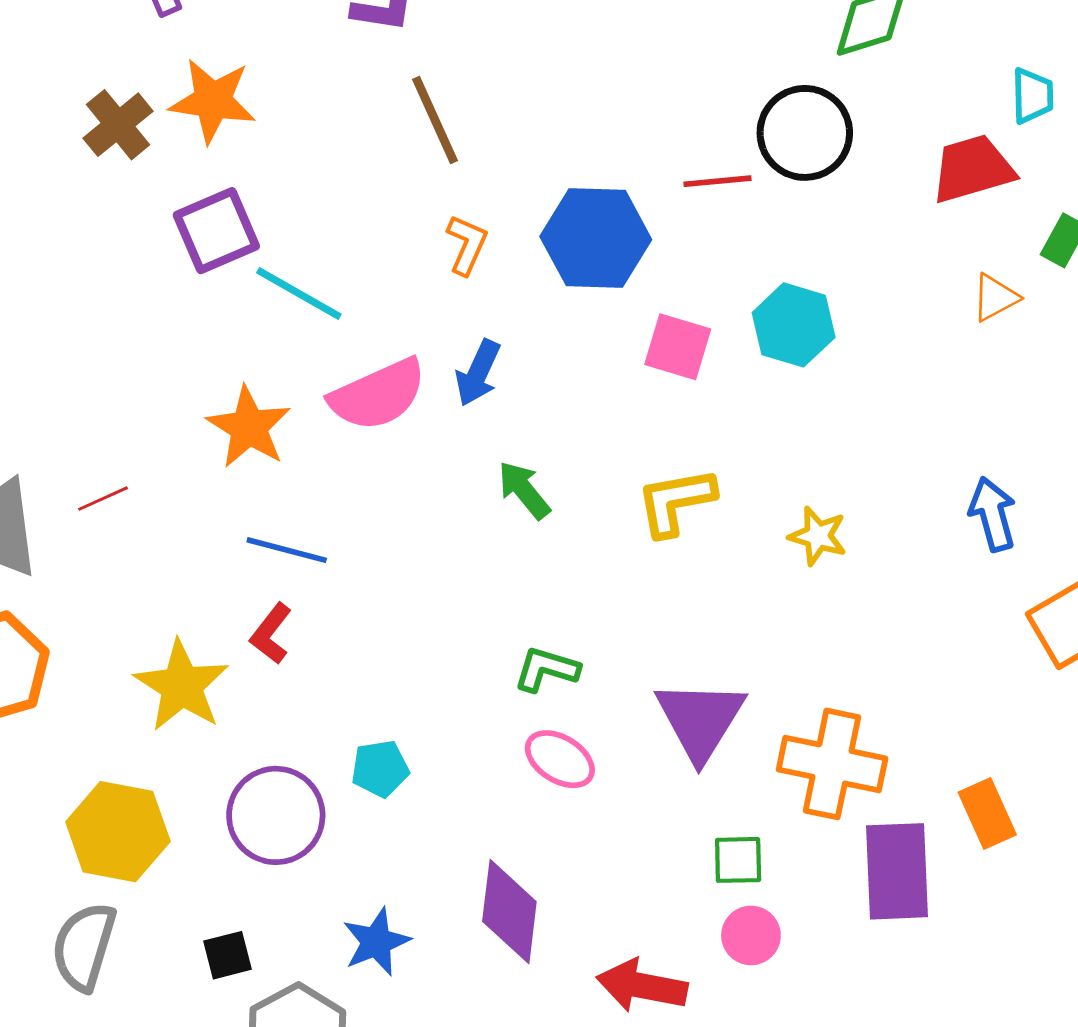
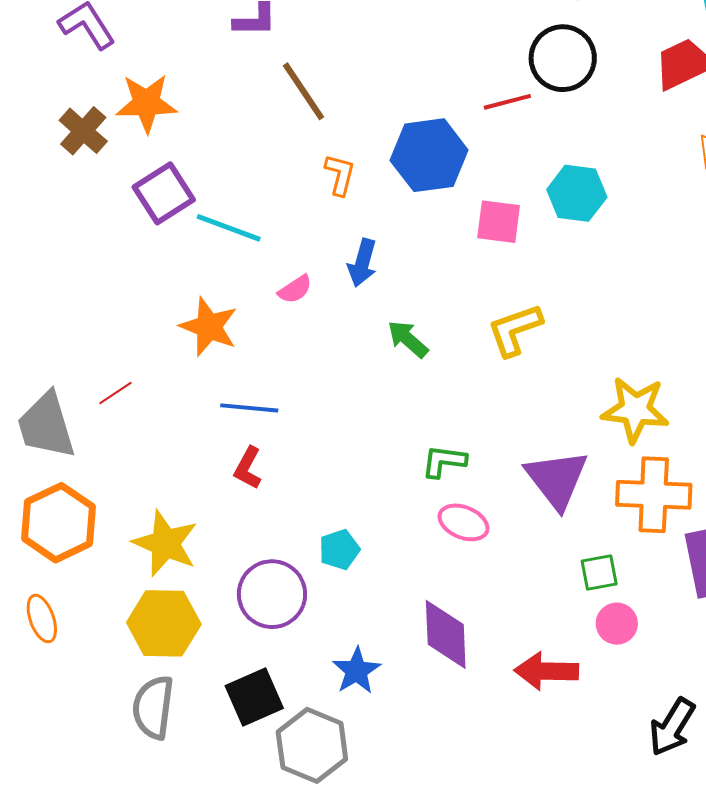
pink semicircle: (378, 395) -> (295, 289), size x0.5
yellow star: (818, 536) -> (635, 410), moved, size x1.6
yellow star: (182, 686) -> (165, 543), moved
black square: (228, 955) -> (254, 697), size x1.6

